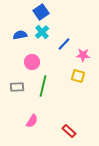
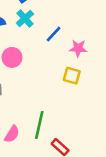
green line: (43, 86) -> (39, 125), moved

